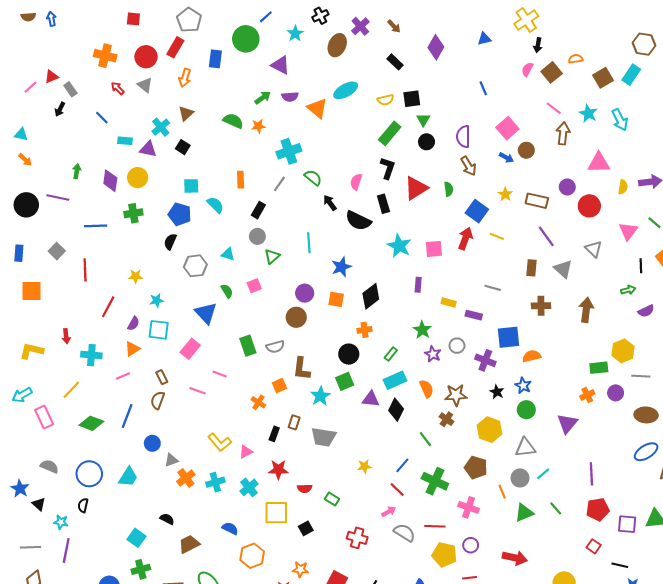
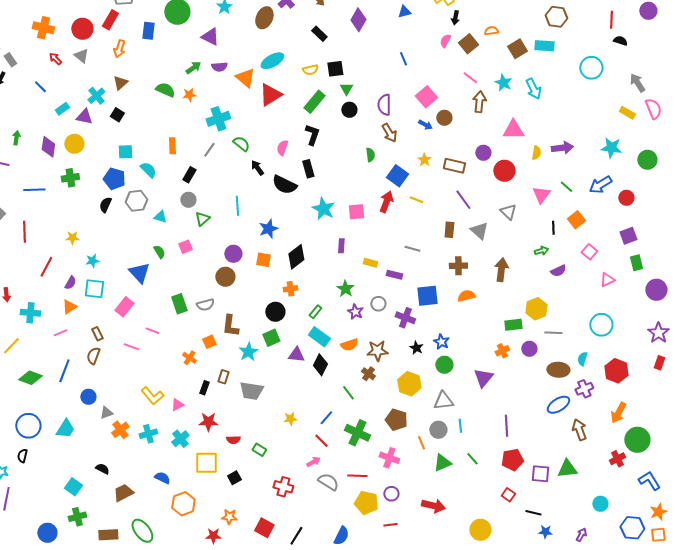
cyan rectangle: (631, 75) -> (544, 46), turned 60
cyan rectangle: (125, 141) -> (62, 109), turned -40
red triangle: (416, 188) -> (270, 95), moved
gray hexagon: (195, 266) -> (136, 201), moved
orange semicircle: (532, 356) -> (466, 296), moved
cyan rectangle: (395, 380) -> (319, 337), turned 60
orange semicircle: (427, 389) -> (349, 345), turned 96
cyan line: (543, 474) -> (460, 426), turned -56

